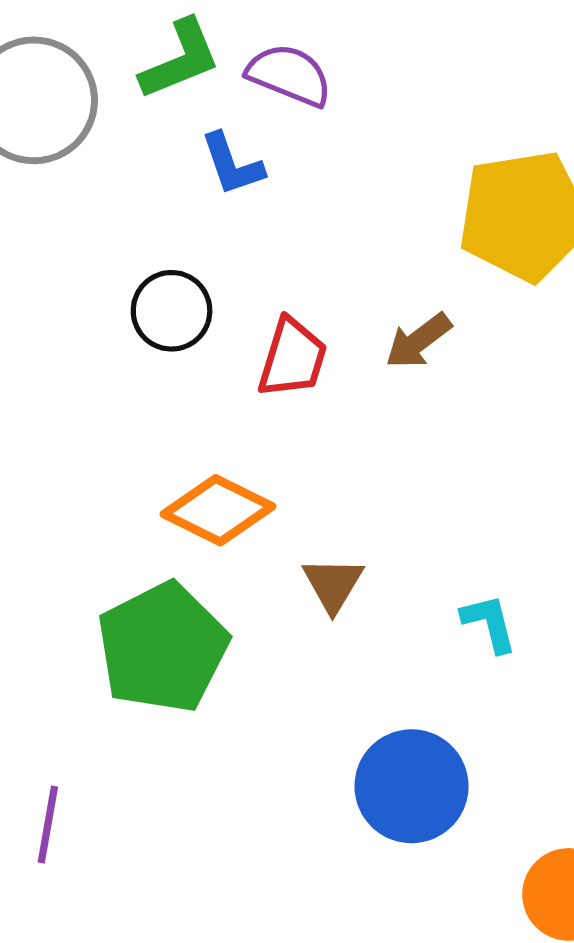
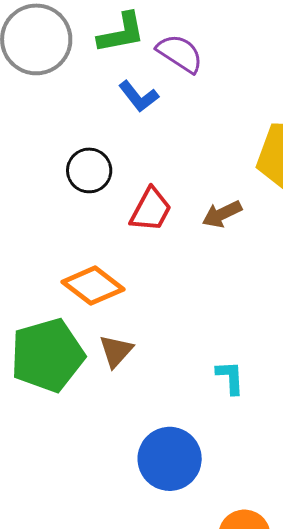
blue L-shape: (232, 164) -> (139, 96), turned -30
brown triangle: (333, 584) -> (116, 351), moved

